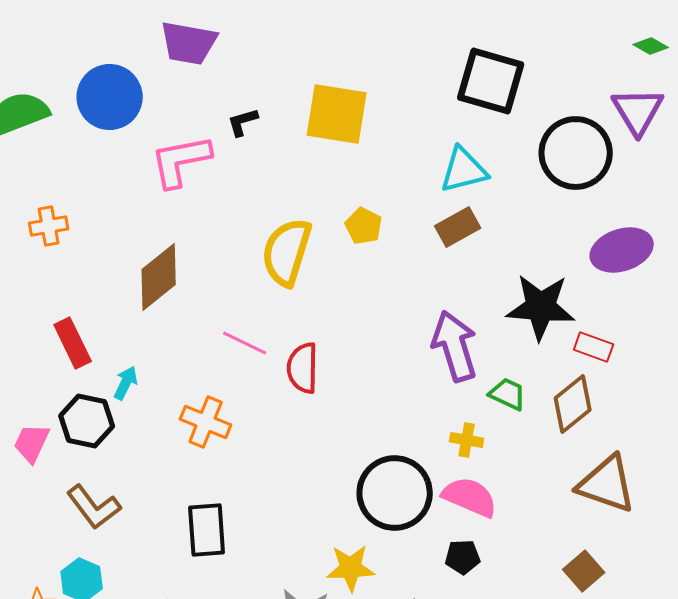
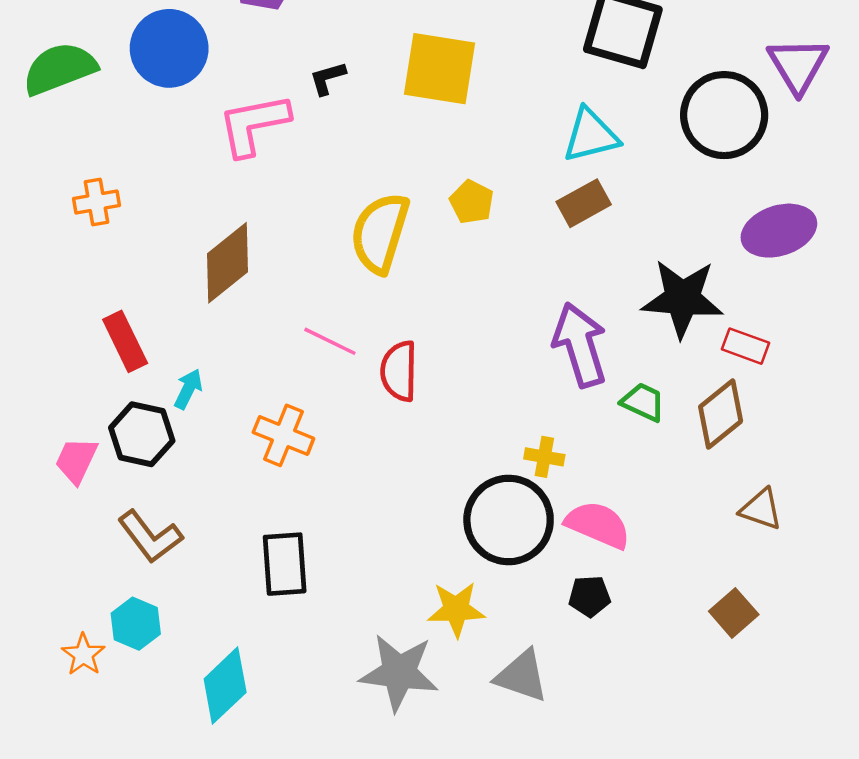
yellow cross: (467, 440) -> (544, 457), moved
brown triangle: (607, 484) -> (761, 509), size x0.6

